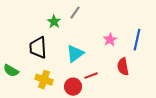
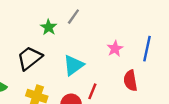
black trapezoid: (38, 48) -> (30, 58), turned 55
red line: (91, 76) -> (92, 91), turned -48

